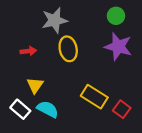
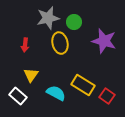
green circle: (116, 16) -> (74, 22), moved
red arrow: (28, 51) -> (25, 45), turned 104
cyan semicircle: (48, 109) -> (56, 93), moved

